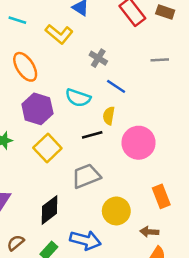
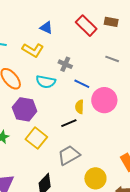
gray line: (160, 60) -> (112, 59), turned 32
cyan semicircle: (78, 98) -> (46, 82), moved
pink circle: (139, 143) -> (104, 100), moved

